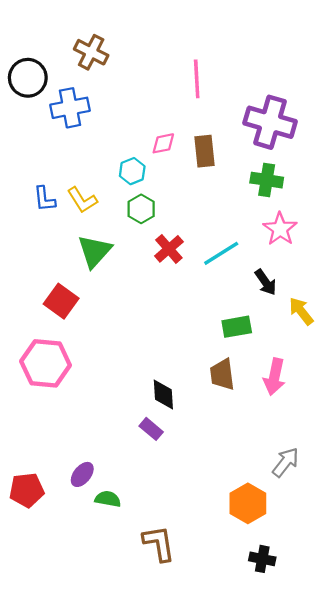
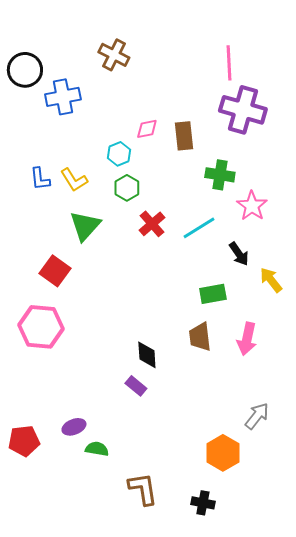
brown cross: (91, 52) -> (114, 55), moved
pink line: (197, 79) -> (229, 63), moved
green cross: (267, 180) -> (220, 175), moved
purple ellipse: (82, 474) -> (74, 427), turned 30
black cross: (262, 559) -> (203, 503), moved

